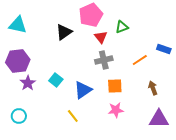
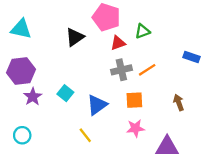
pink pentagon: (91, 15) -> (106, 17), turned -30
red triangle: (101, 37) -> (118, 43), turned 48
orange line: (140, 60) -> (147, 70), moved
purple triangle: (159, 119) -> (167, 147), moved

